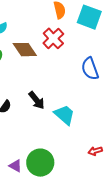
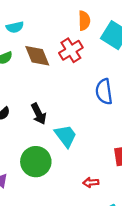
green circle: (40, 163) -> (36, 162), moved

